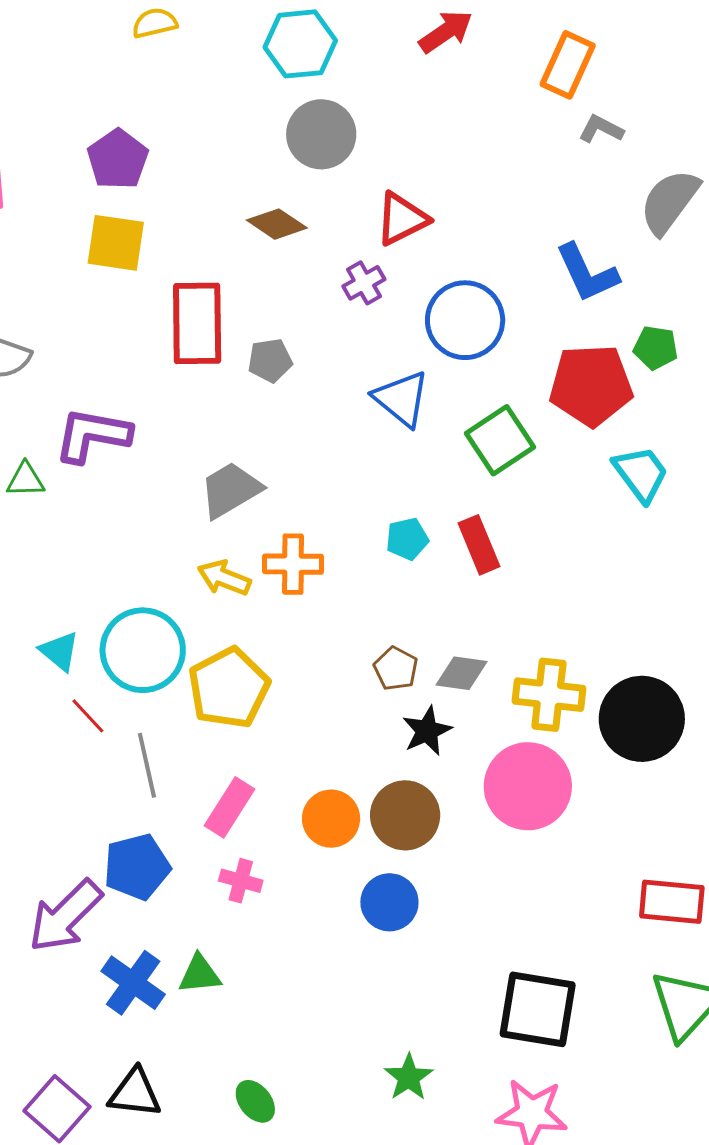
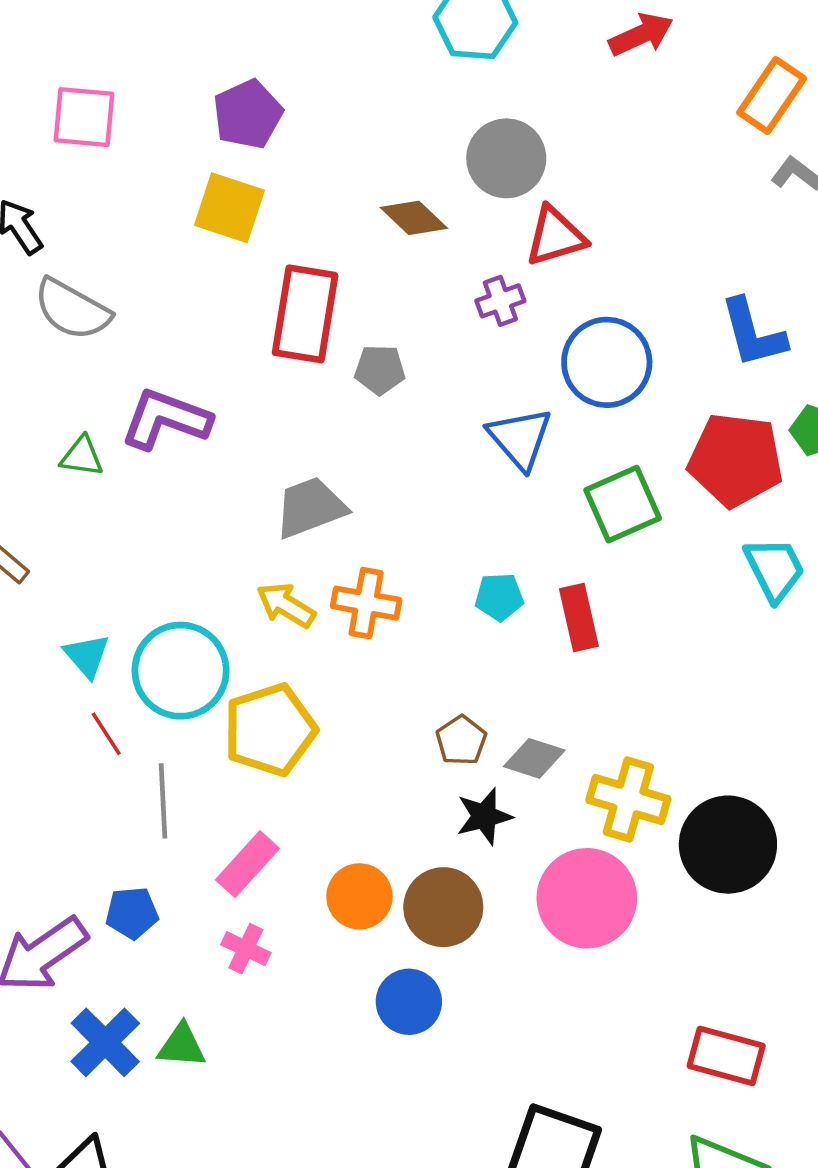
gray circle: (321, 134) -> (506, 158), moved
blue pentagon: (137, 867) -> (132, 913), size x0.7

